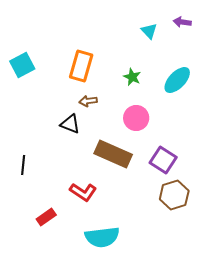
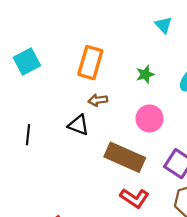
green star: (132, 77) -> (145, 74), turned 30
black line: (23, 165) -> (28, 135), moved
red L-shape: (83, 192) -> (134, 198), moved

